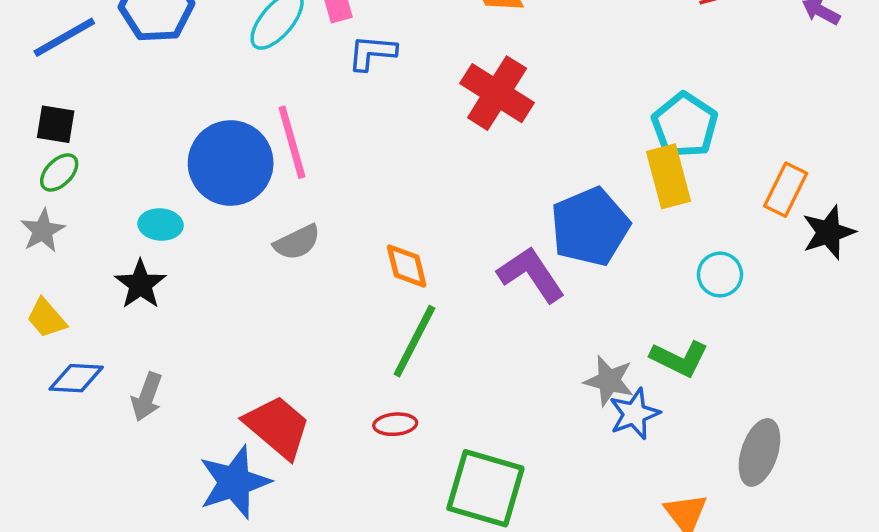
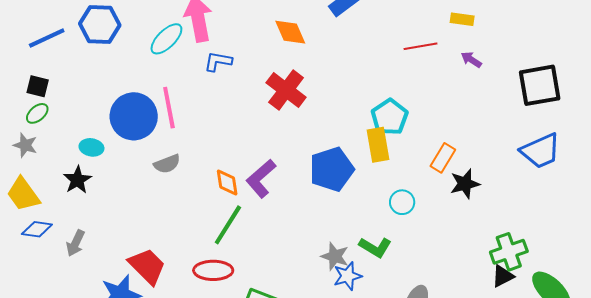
gray star: (43, 231) -> (25, 145), turned -30
purple L-shape: (531, 274) -> (261, 179), moved, turned -102
yellow trapezoid: (46, 318) -> (23, 194), size x1.5
red ellipse: (395, 424) -> (213, 270), size x1.6

